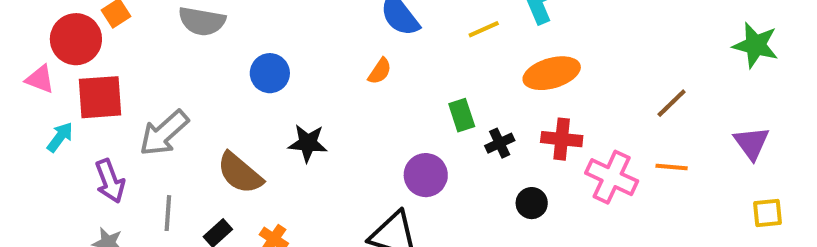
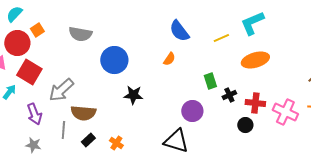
blue circle: (270, 73) -> (114, 60), size x1.4
red square: (100, 97) -> (29, 72), turned 35
red cross: (562, 139) -> (255, 103), moved
brown semicircle: (240, 173) -> (83, 113), moved, turned -35

